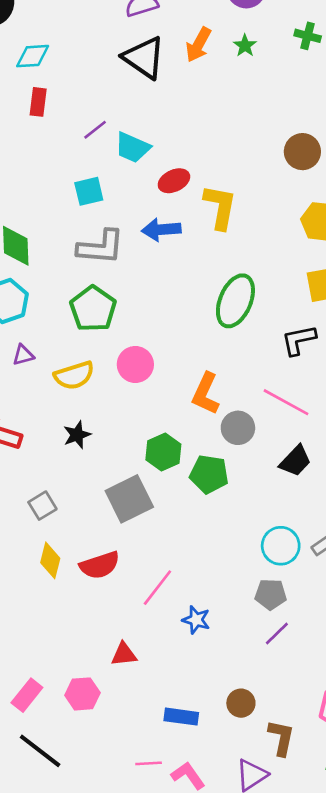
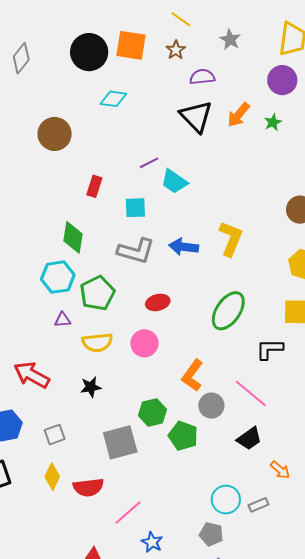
red rectangle: (38, 102) -> (94, 186), moved
red ellipse: (174, 181) -> (158, 302), moved
green pentagon: (93, 309) -> (97, 293), moved

